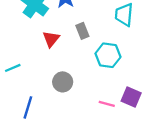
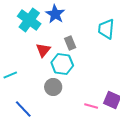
cyan hexagon: (108, 55) -> (62, 64), moved
blue line: (28, 107) -> (23, 109), turned -60

